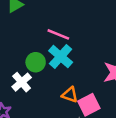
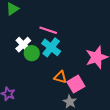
white cross: (22, 82) -> (23, 45), moved

